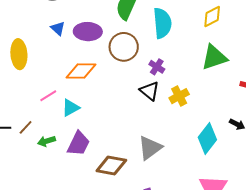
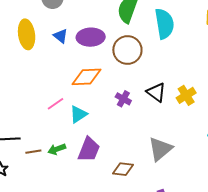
yellow ellipse: (19, 54) -> (27, 34), moved
purple cross: (157, 67) -> (123, 99), moved
brown line: (26, 127) -> (33, 152), moved, turned 42
brown diamond: (111, 165) -> (123, 169), size x0.7

